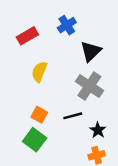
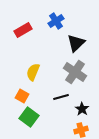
yellow semicircle: (39, 72) -> (33, 72), moved
orange square: (39, 115) -> (22, 96), moved

